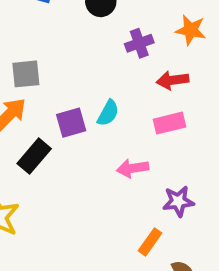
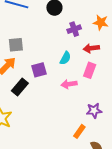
cyan semicircle: (108, 113) -> (65, 58), moved
pink rectangle: (169, 123) -> (90, 70), turned -56
pink arrow: (133, 168) -> (69, 84), moved

